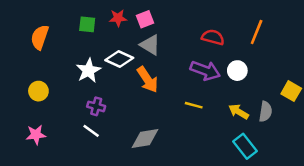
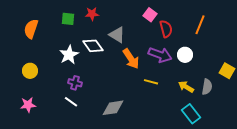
pink square: (145, 19) -> (150, 15), moved, turned -32
red semicircle: (213, 37) -> (166, 29), turned 60
white diamond: (119, 59) -> (93, 46), turned 30
orange arrow: (148, 80) -> (131, 59), moved

